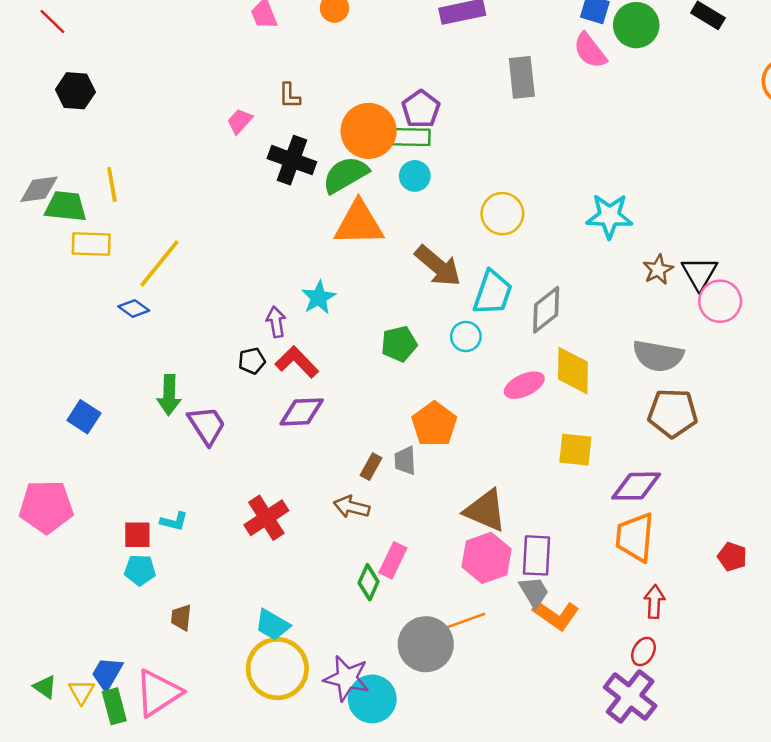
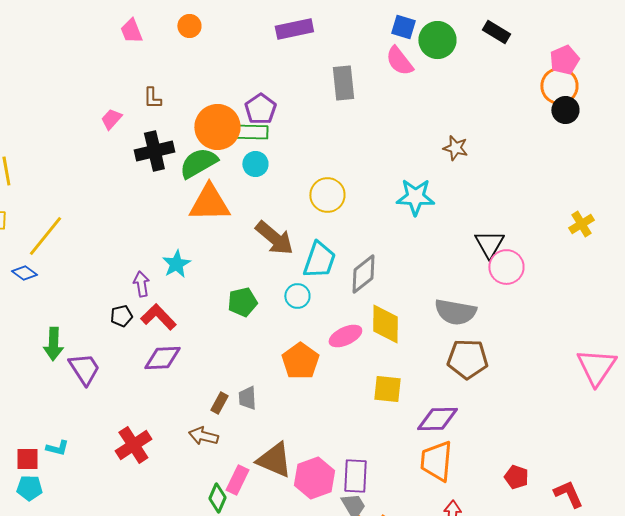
black cross: (292, 160) -> (154, 151), turned -33
brown star: (658, 270) -> (455, 148), moved, turned -30
orange pentagon: (434, 424) -> (300, 361), moved
brown triangle: (485, 510) -> (274, 460), moved

